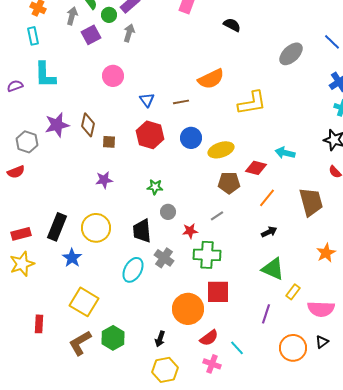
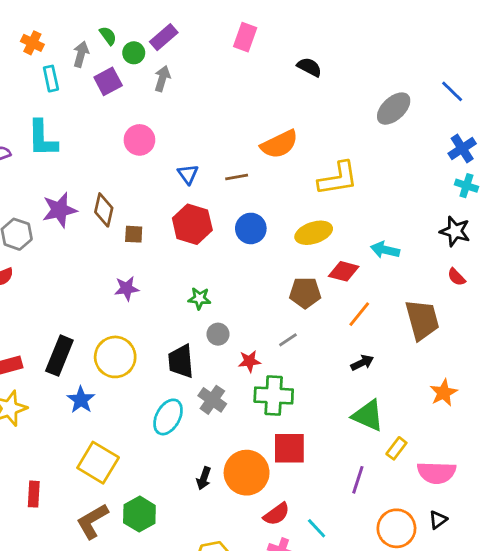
cyan rectangle: (33, 36) -> (51, 79), moved
yellow ellipse: (221, 150) -> (314, 233), moved
black arrow: (160, 339) -> (204, 478), moved

